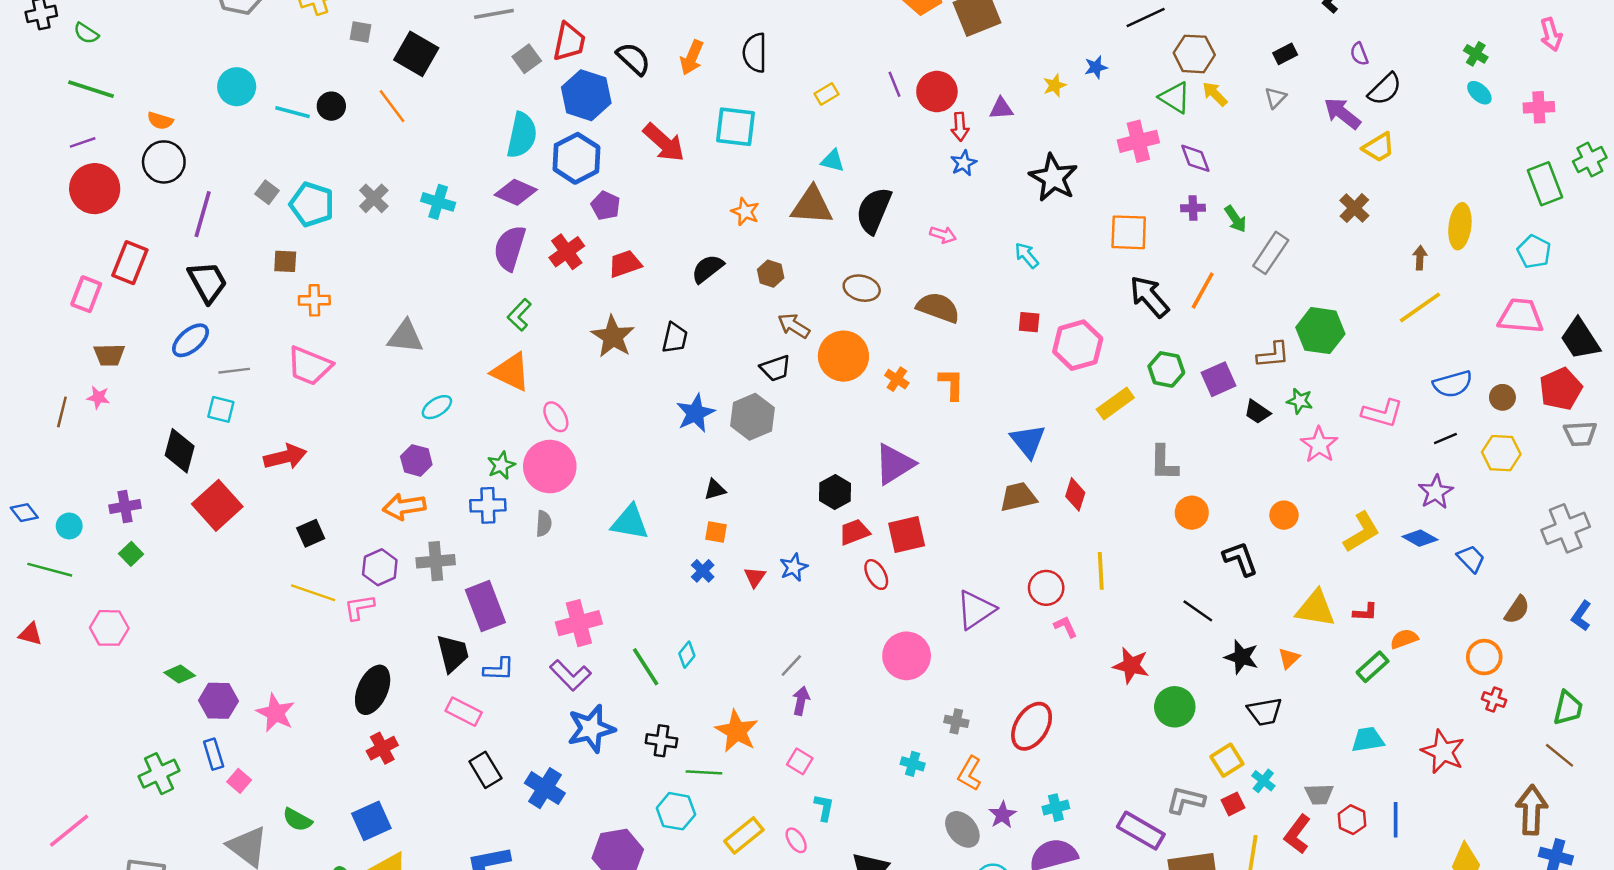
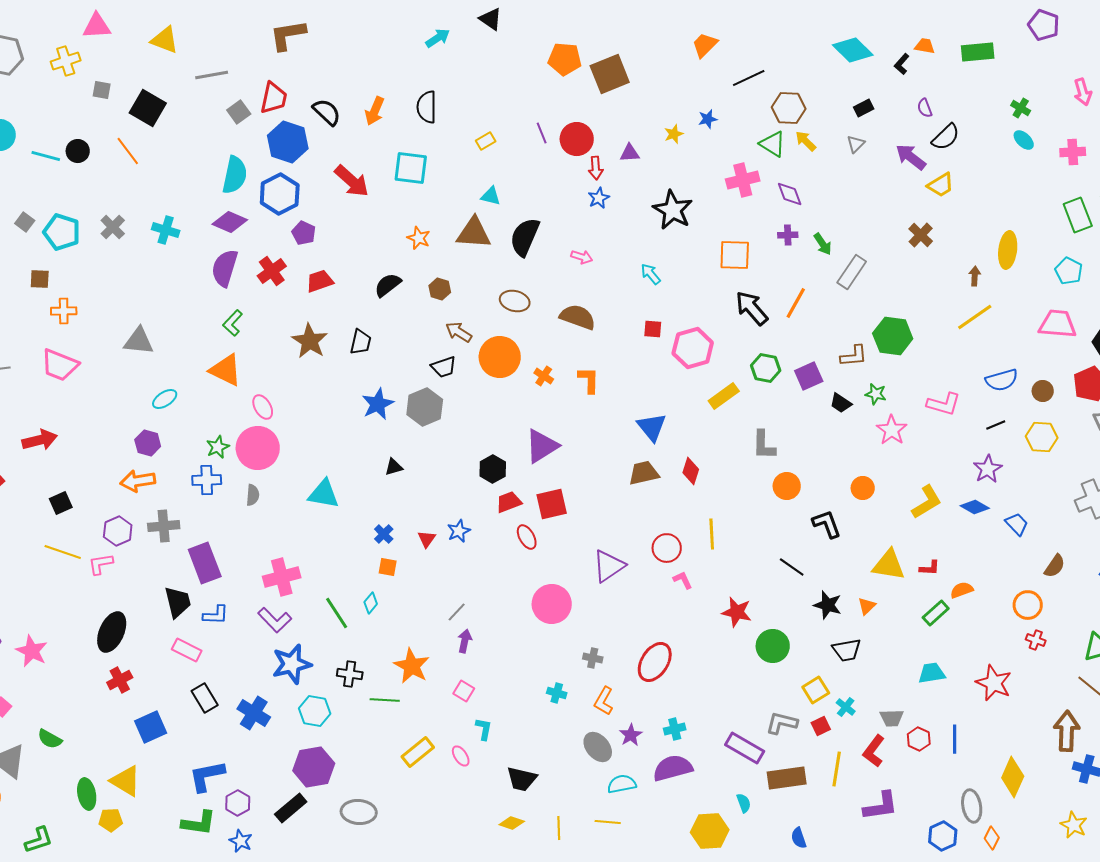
orange square: (716, 532) -> (388, 567), moved
cyan hexagon: (676, 811) -> (315, 711), moved
blue square: (371, 821) -> (151, 727), moved

